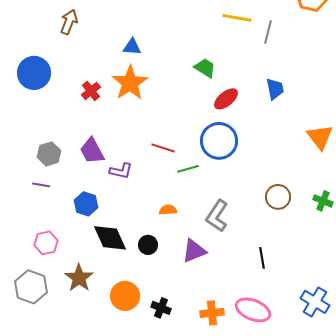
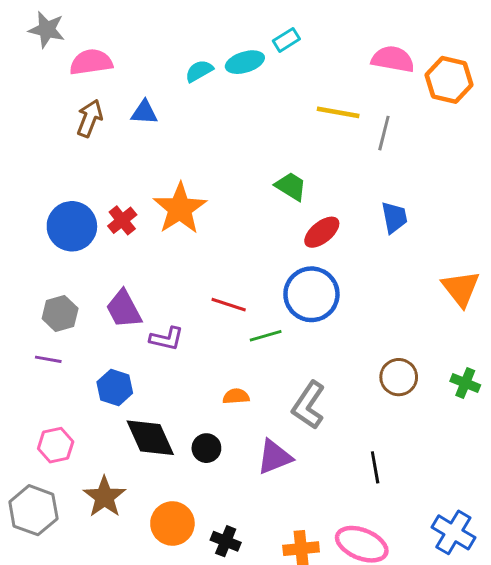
blue triangle: (132, 47) -> (144, 112), moved
blue circle: (34, 73) -> (72, 226), moved

